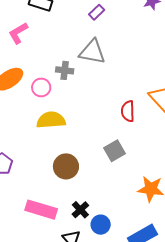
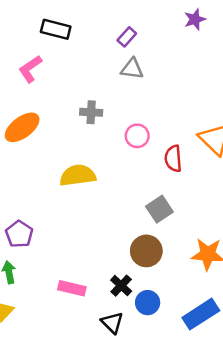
gray triangle: (92, 52) -> (132, 69), moved, size x0.7
pink circle: (41, 87) -> (137, 136), moved
brown circle: (66, 166) -> (146, 251), moved
pink rectangle: (41, 210) -> (72, 288), size x0.7

